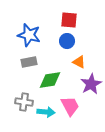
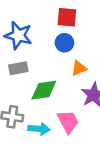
orange triangle: (79, 62) -> (79, 68), turned -48

